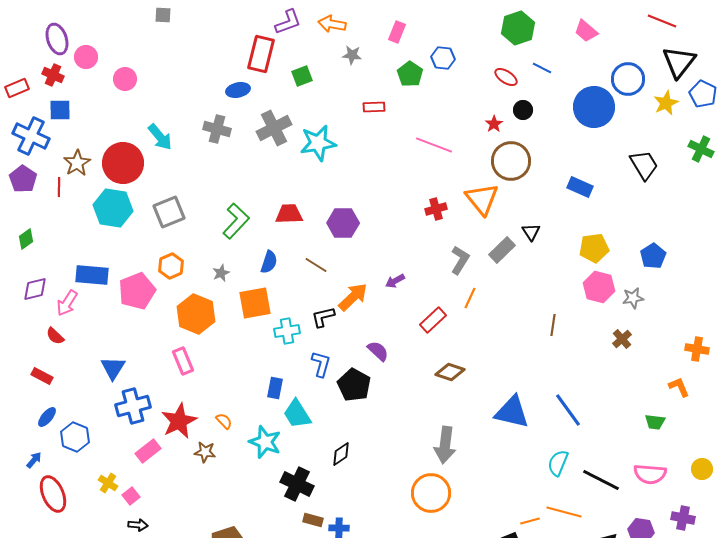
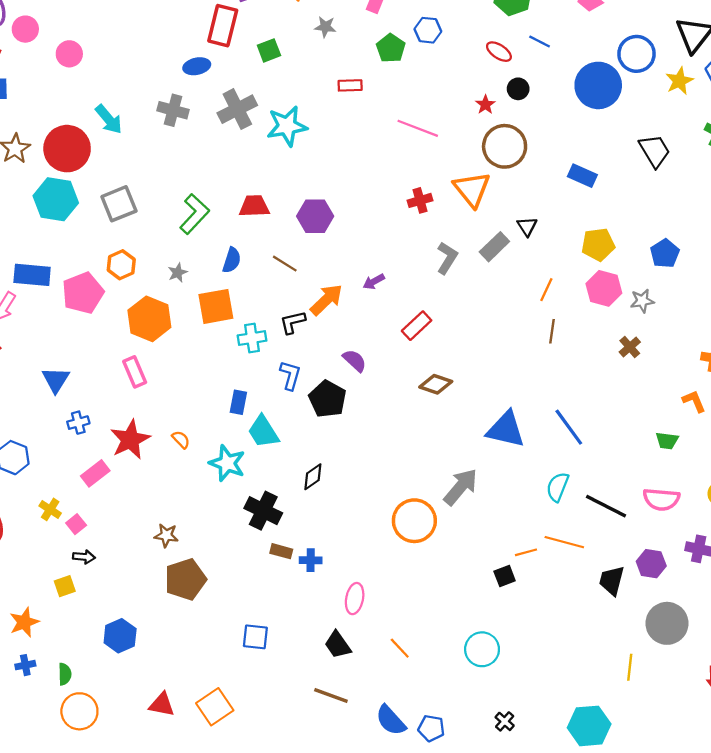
orange line: (470, 298) -> (546, 290), moved
blue cross: (133, 406) -> (78, 423), size x0.6
gray arrow: (445, 445) -> (461, 487), moved, turned -147
brown star: (205, 452) -> (166, 535), moved

